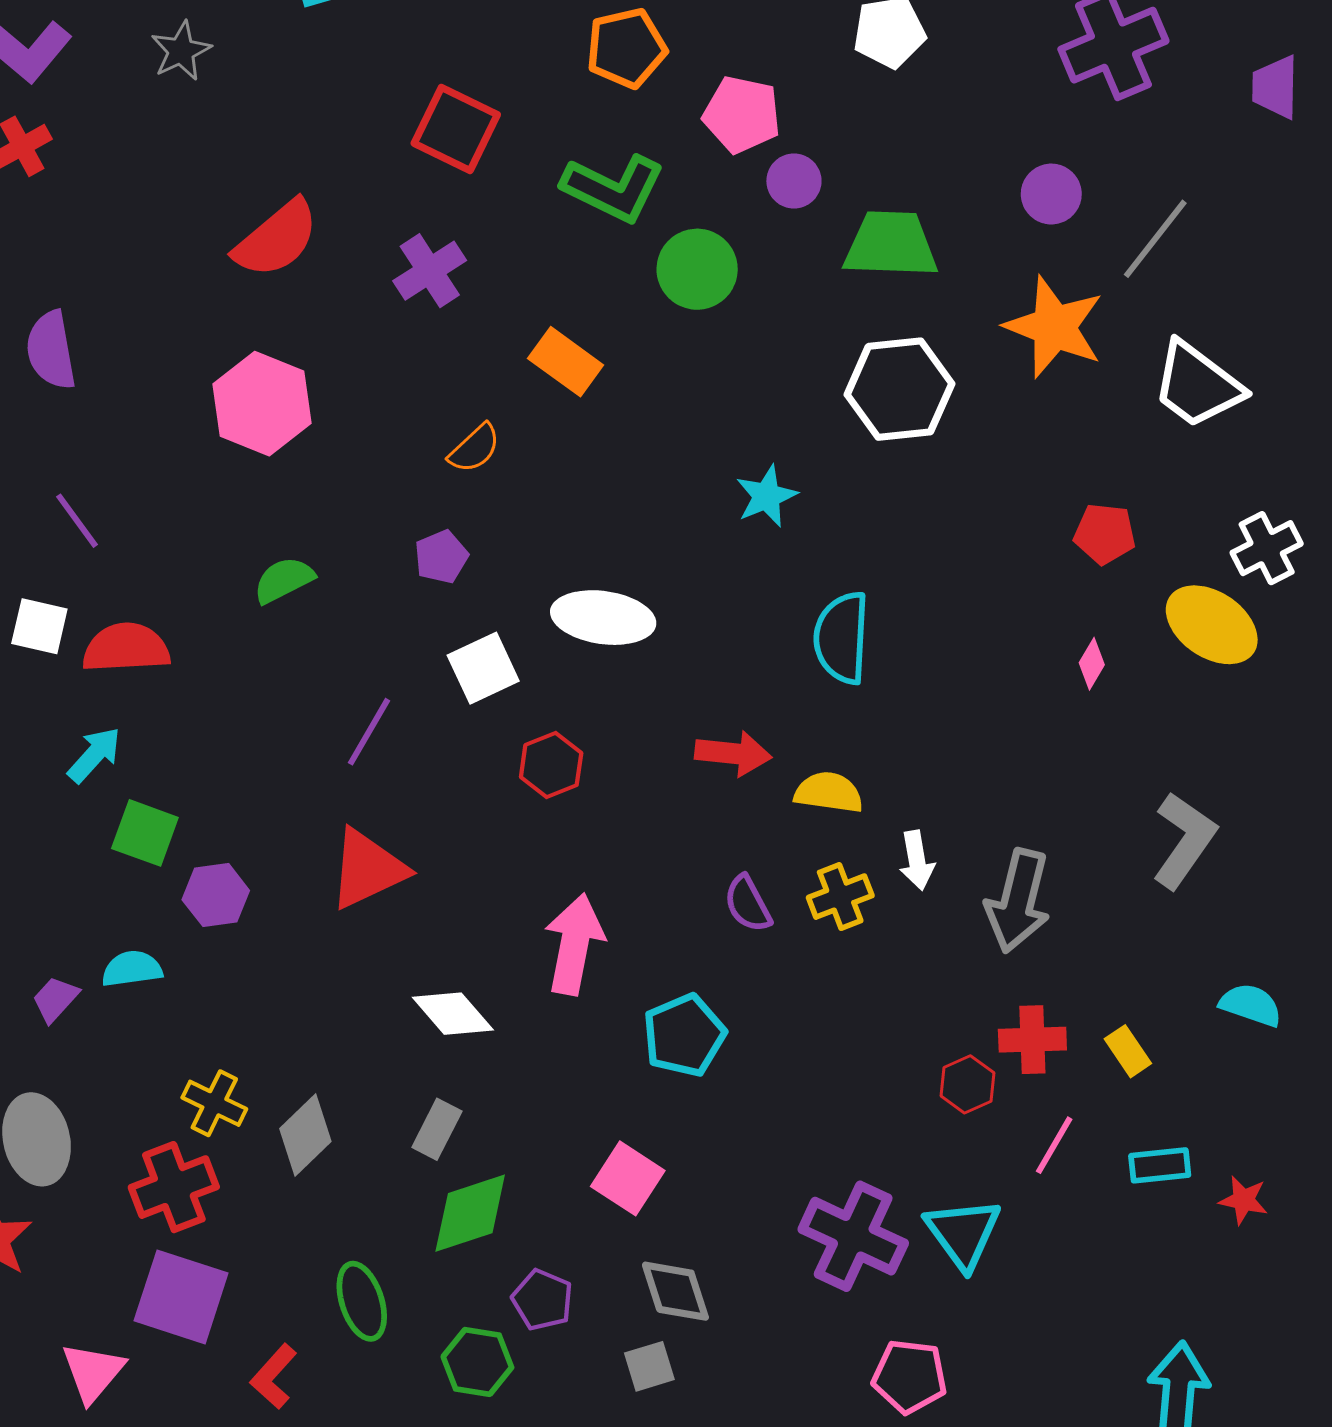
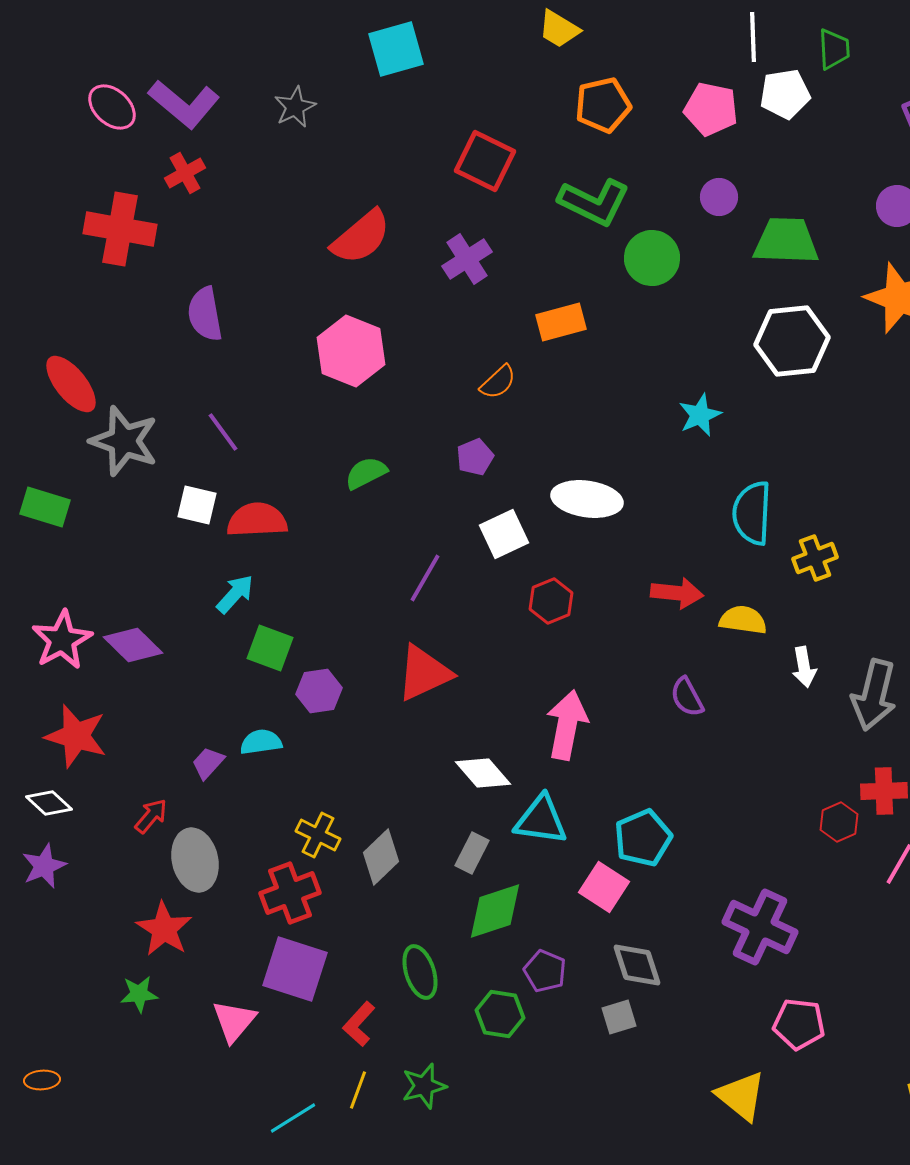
pink pentagon: (742, 115) -> (711, 109), moved
orange rectangle: (566, 362) -> (561, 322), turned -51
yellow cross: (840, 897) -> (815, 558), moved
cyan pentagon: (684, 1035) -> (643, 838), moved
cyan triangle: (963, 1233) -> (541, 820), moved, turned -46

